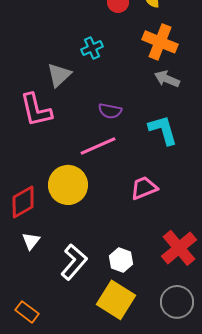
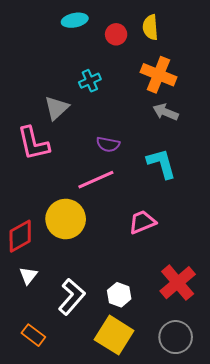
orange rectangle: (27, 312) -> (33, 335), moved

